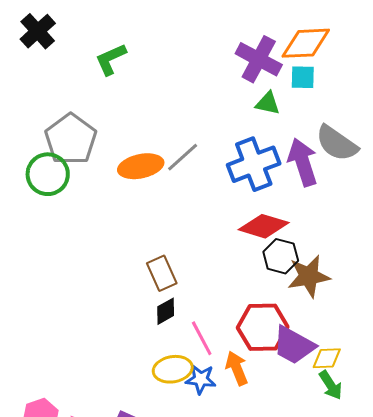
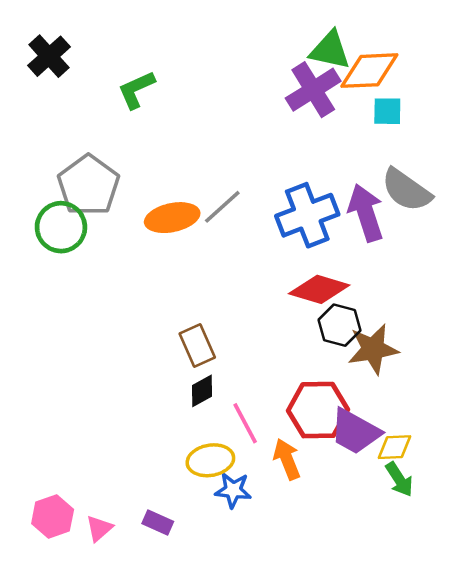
purple cross: (259, 59) -> (313, 90), turned 30
cyan square: (303, 77) -> (387, 111), moved
green triangle: (268, 103) -> (330, 50), moved, size x1.4
blue star: (201, 379) -> (233, 490), moved

